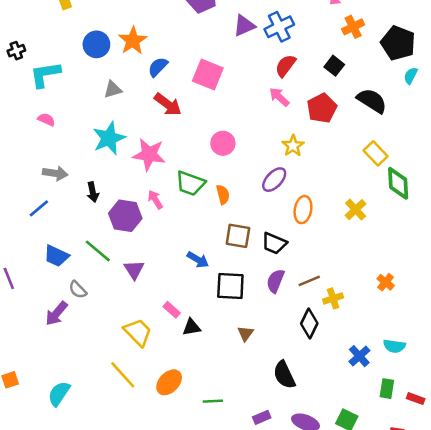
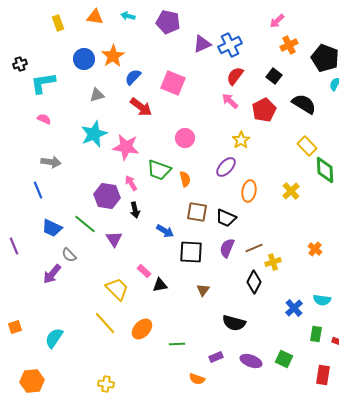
black arrow: (93, 192) -> (135, 210), moved
blue line: (39, 208) -> (38, 190), turned -72
black semicircle: (284, 375) -> (234, 323), turned -50

